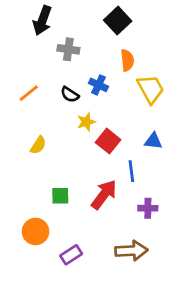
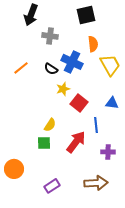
black square: (118, 21) -> (86, 15), turned 30
blue cross: (99, 85) -> (72, 62), size x1.5
yellow semicircle: (38, 145) -> (50, 125), moved
orange circle: (36, 231) -> (14, 169), moved

